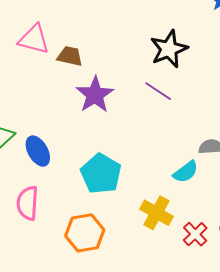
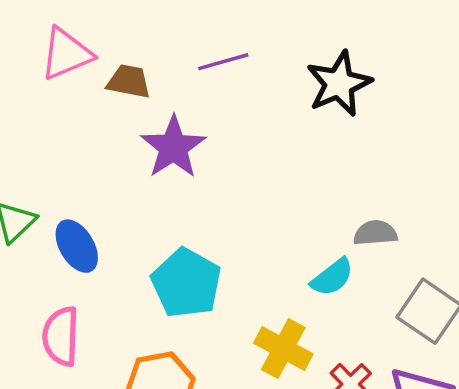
pink triangle: (34, 39) -> (66, 54), turned -36
black star: (169, 49) -> (339, 84), moved
purple line: (158, 91) -> (223, 62), moved, turned -48

